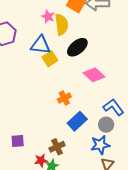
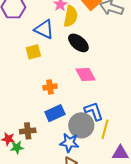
black ellipse: (77, 47) -> (78, 43), turned 60
yellow square: (50, 59) -> (33, 52), moved
gray circle: (106, 125) -> (81, 125), size x1.6

